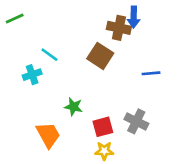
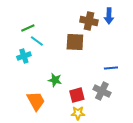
blue arrow: (134, 17) -> (109, 16), moved
green line: (15, 19) -> (28, 28), moved
brown square: (100, 56) -> (75, 42), turned -30
blue line: (151, 73) -> (111, 68), moved

